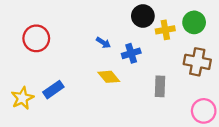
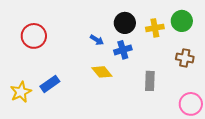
black circle: (143, 16) -> (125, 23), moved
brown cross: (197, 62) -> (185, 58), size x0.7

